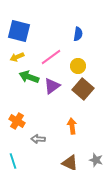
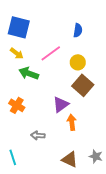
yellow arrow: (17, 57) -> (17, 53), turned -120
purple triangle: (52, 86) -> (61, 104), moved
orange cross: (17, 121) -> (17, 105), moved

